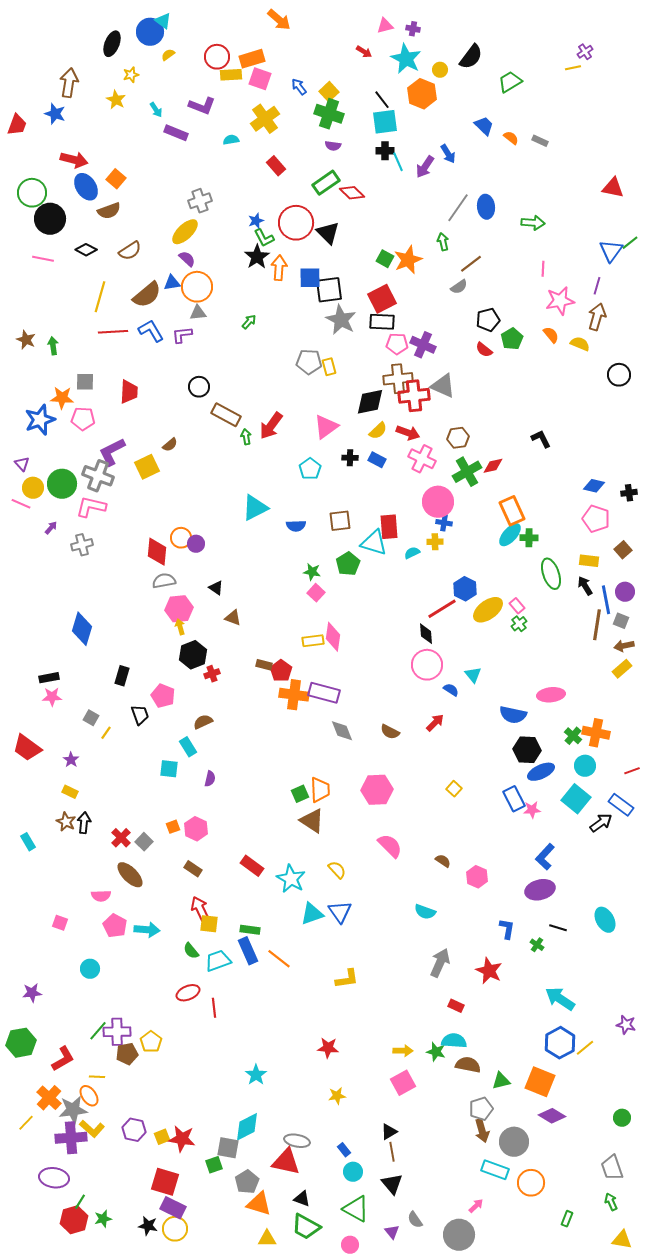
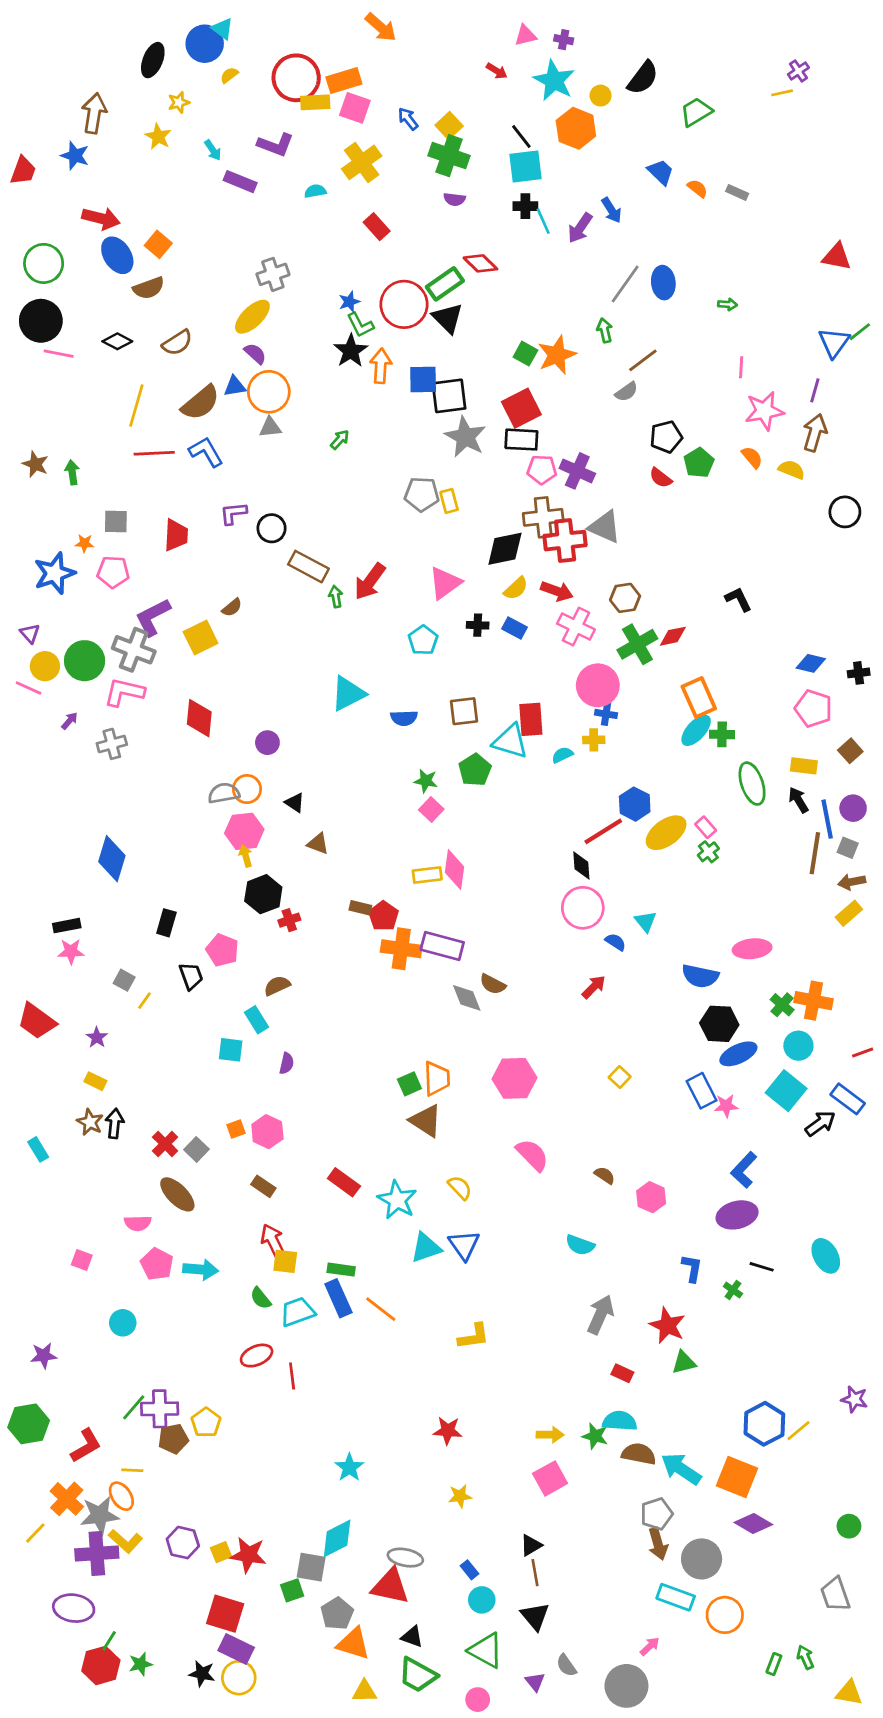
red circle: (217, 57) -> (296, 78), size x1.4
green rectangle: (326, 183) -> (445, 284), moved
black circle: (50, 219) -> (41, 321), moved
green arrow: (533, 223) -> (727, 304), size x0.6
purple L-shape: (182, 335) -> (233, 513), moved
orange star: (62, 398) -> (85, 543), size x0.6
orange circle: (181, 538) -> (247, 789), moved
red diamond: (157, 552) -> (199, 718), moved
brown semicircle: (390, 732) -> (493, 984), moved
cyan arrow: (560, 999) -> (681, 1469), moved
green triangle: (501, 1081) -> (684, 1362), moved
green arrow: (611, 1202) -> (805, 1657), moved

